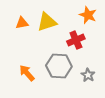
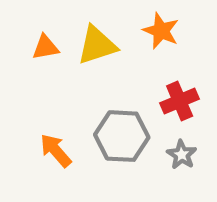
orange star: (88, 15) -> (161, 31), moved
red cross: (76, 40) -> (180, 101), moved

